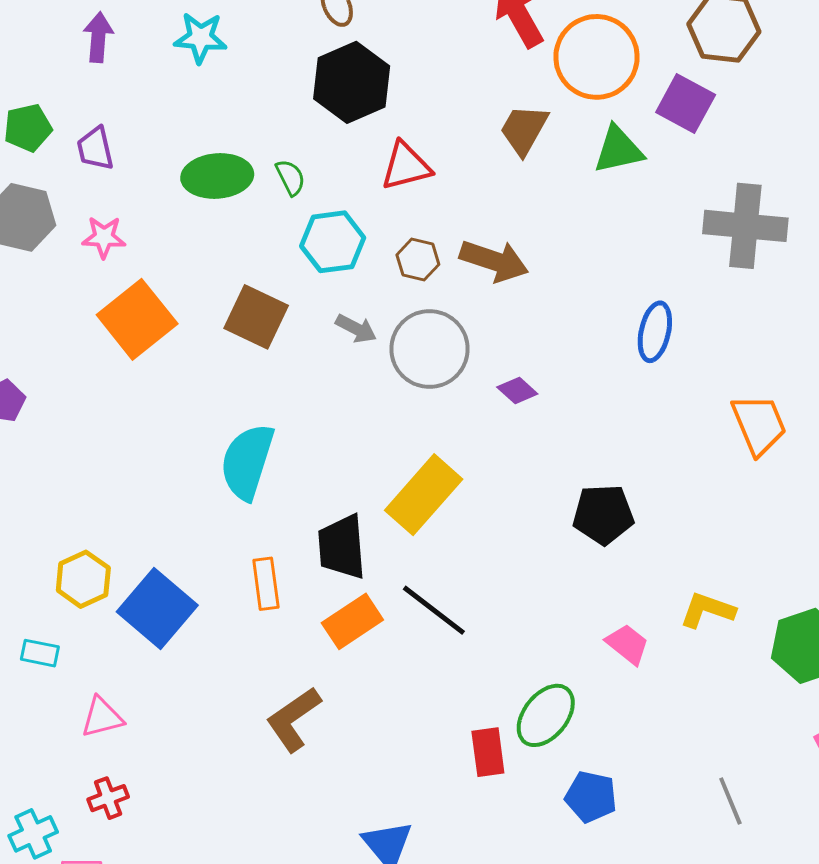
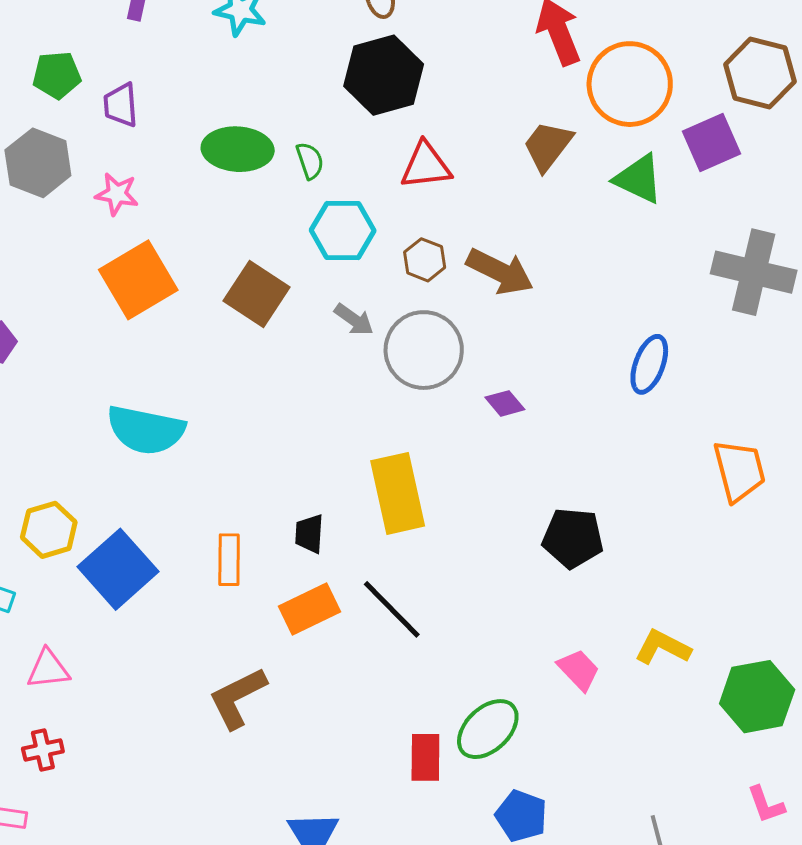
purple square: (686, 103) -> (711, 142), turned 30
green triangle: (618, 150) -> (638, 179), turned 30
cyan semicircle: (247, 462) -> (146, 430), moved, turned -104
yellow rectangle: (424, 495) -> (398, 493), turned -62
black trapezoid: (342, 547) -> (309, 534), size x0.6

